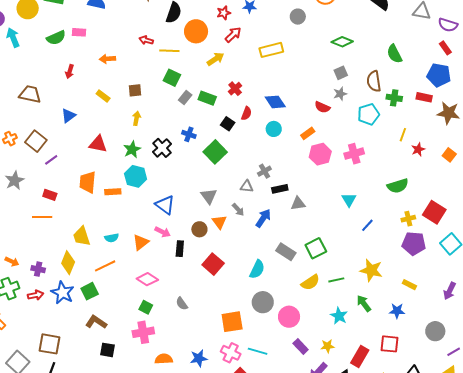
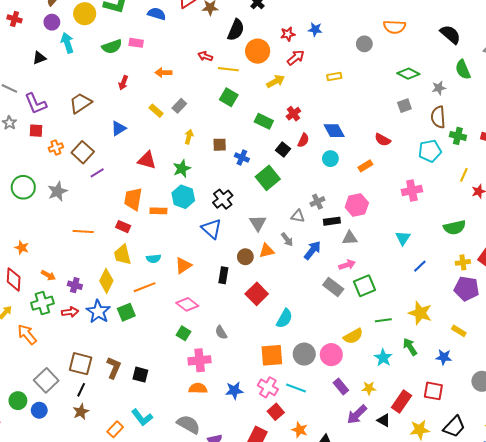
yellow rectangle: (271, 50) -> (334, 76), size x0.6
green semicircle: (394, 54) -> (463, 70), moved
brown square: (135, 90) -> (220, 145), moved
brown trapezoid: (30, 94) -> (80, 103), turned -50
gray star: (340, 94) -> (439, 88), moved
gray rectangle: (185, 98) -> (179, 106), moved
black cross: (162, 148) -> (223, 199), moved
pink hexagon: (320, 154) -> (357, 205), moved
red rectangle: (50, 195) -> (123, 227), moved
orange triangle: (219, 222) -> (267, 251), turned 49
pink arrow: (163, 232) -> (347, 265), moved, turned -49
cyan semicircle: (257, 269) -> (284, 318), moved
yellow semicircle: (310, 282) -> (353, 336), moved
gray circle: (263, 302) -> (304, 354), moved
brown L-shape: (96, 322) -> (114, 368), moved, turned 75
pink cross: (143, 332) -> (200, 360), moved

